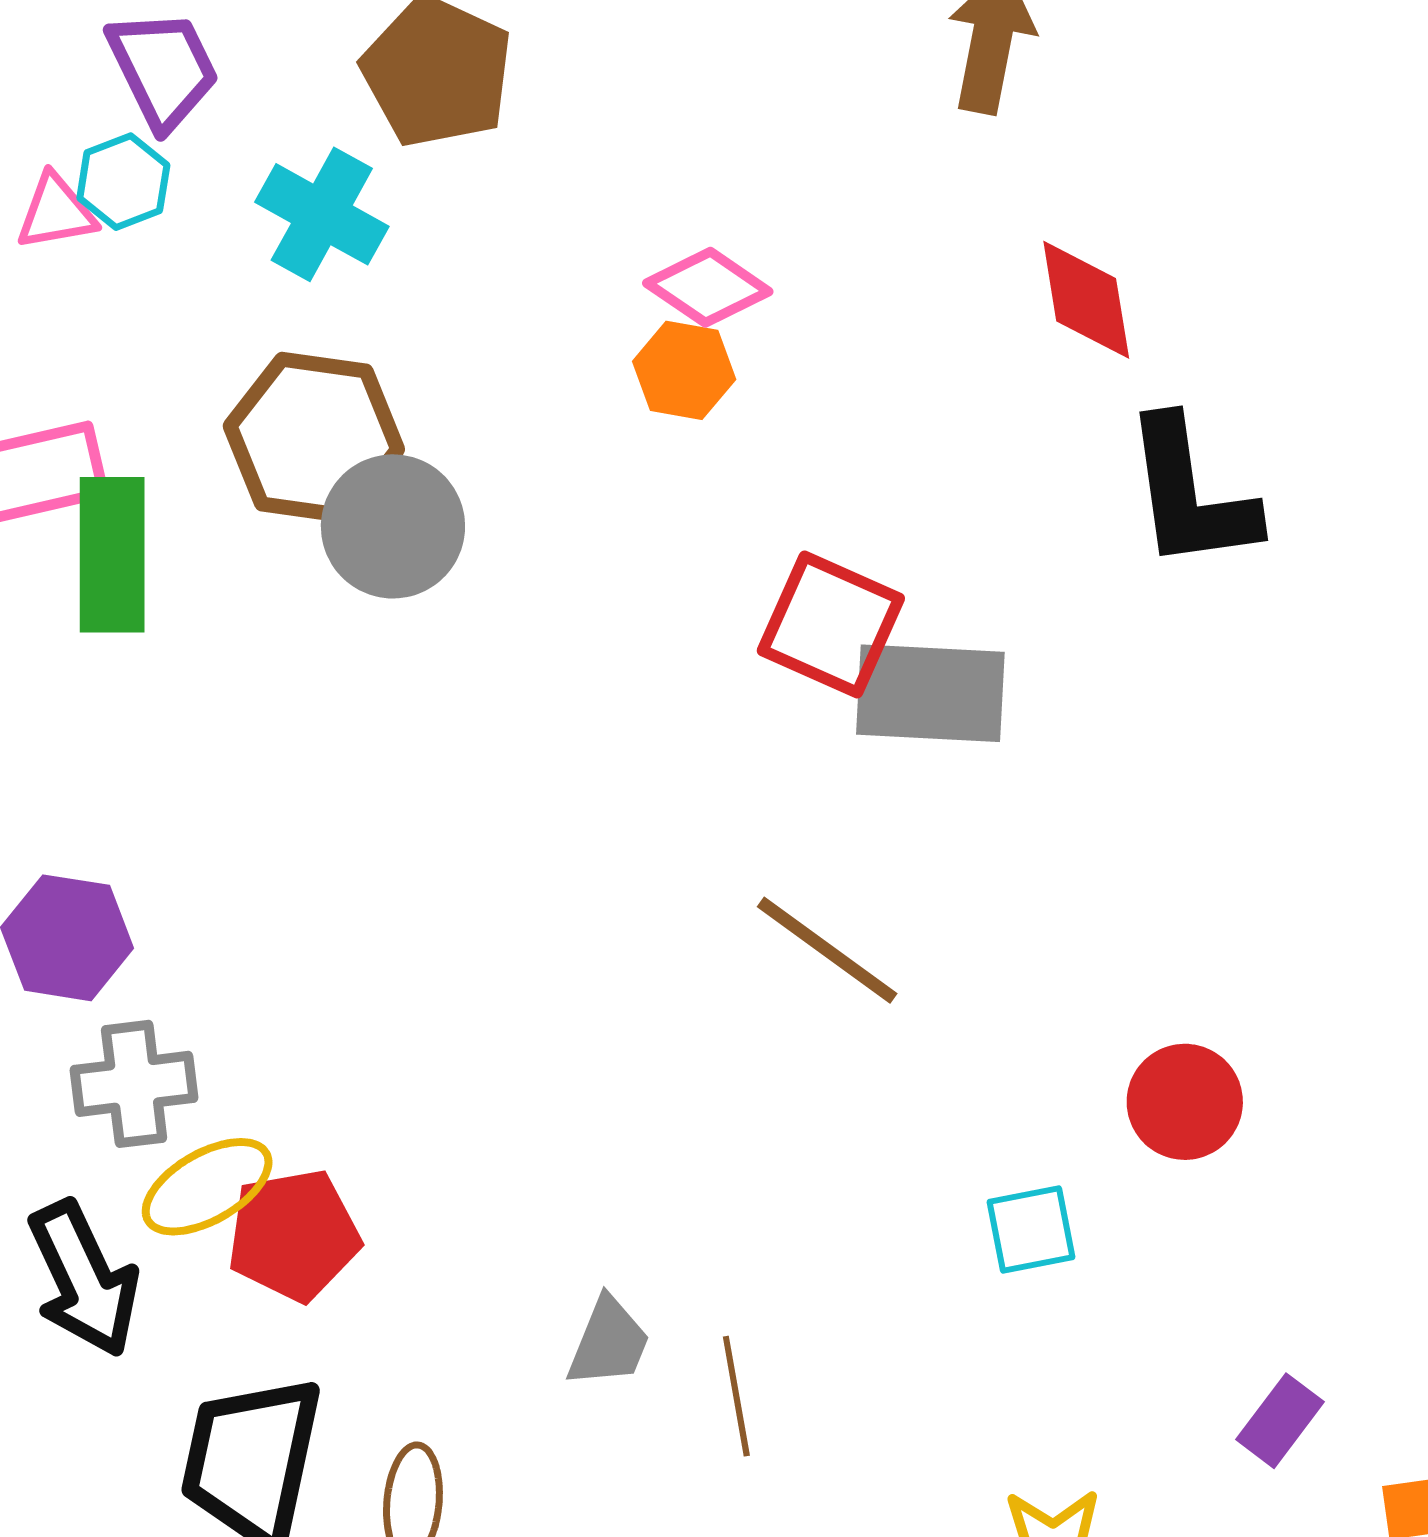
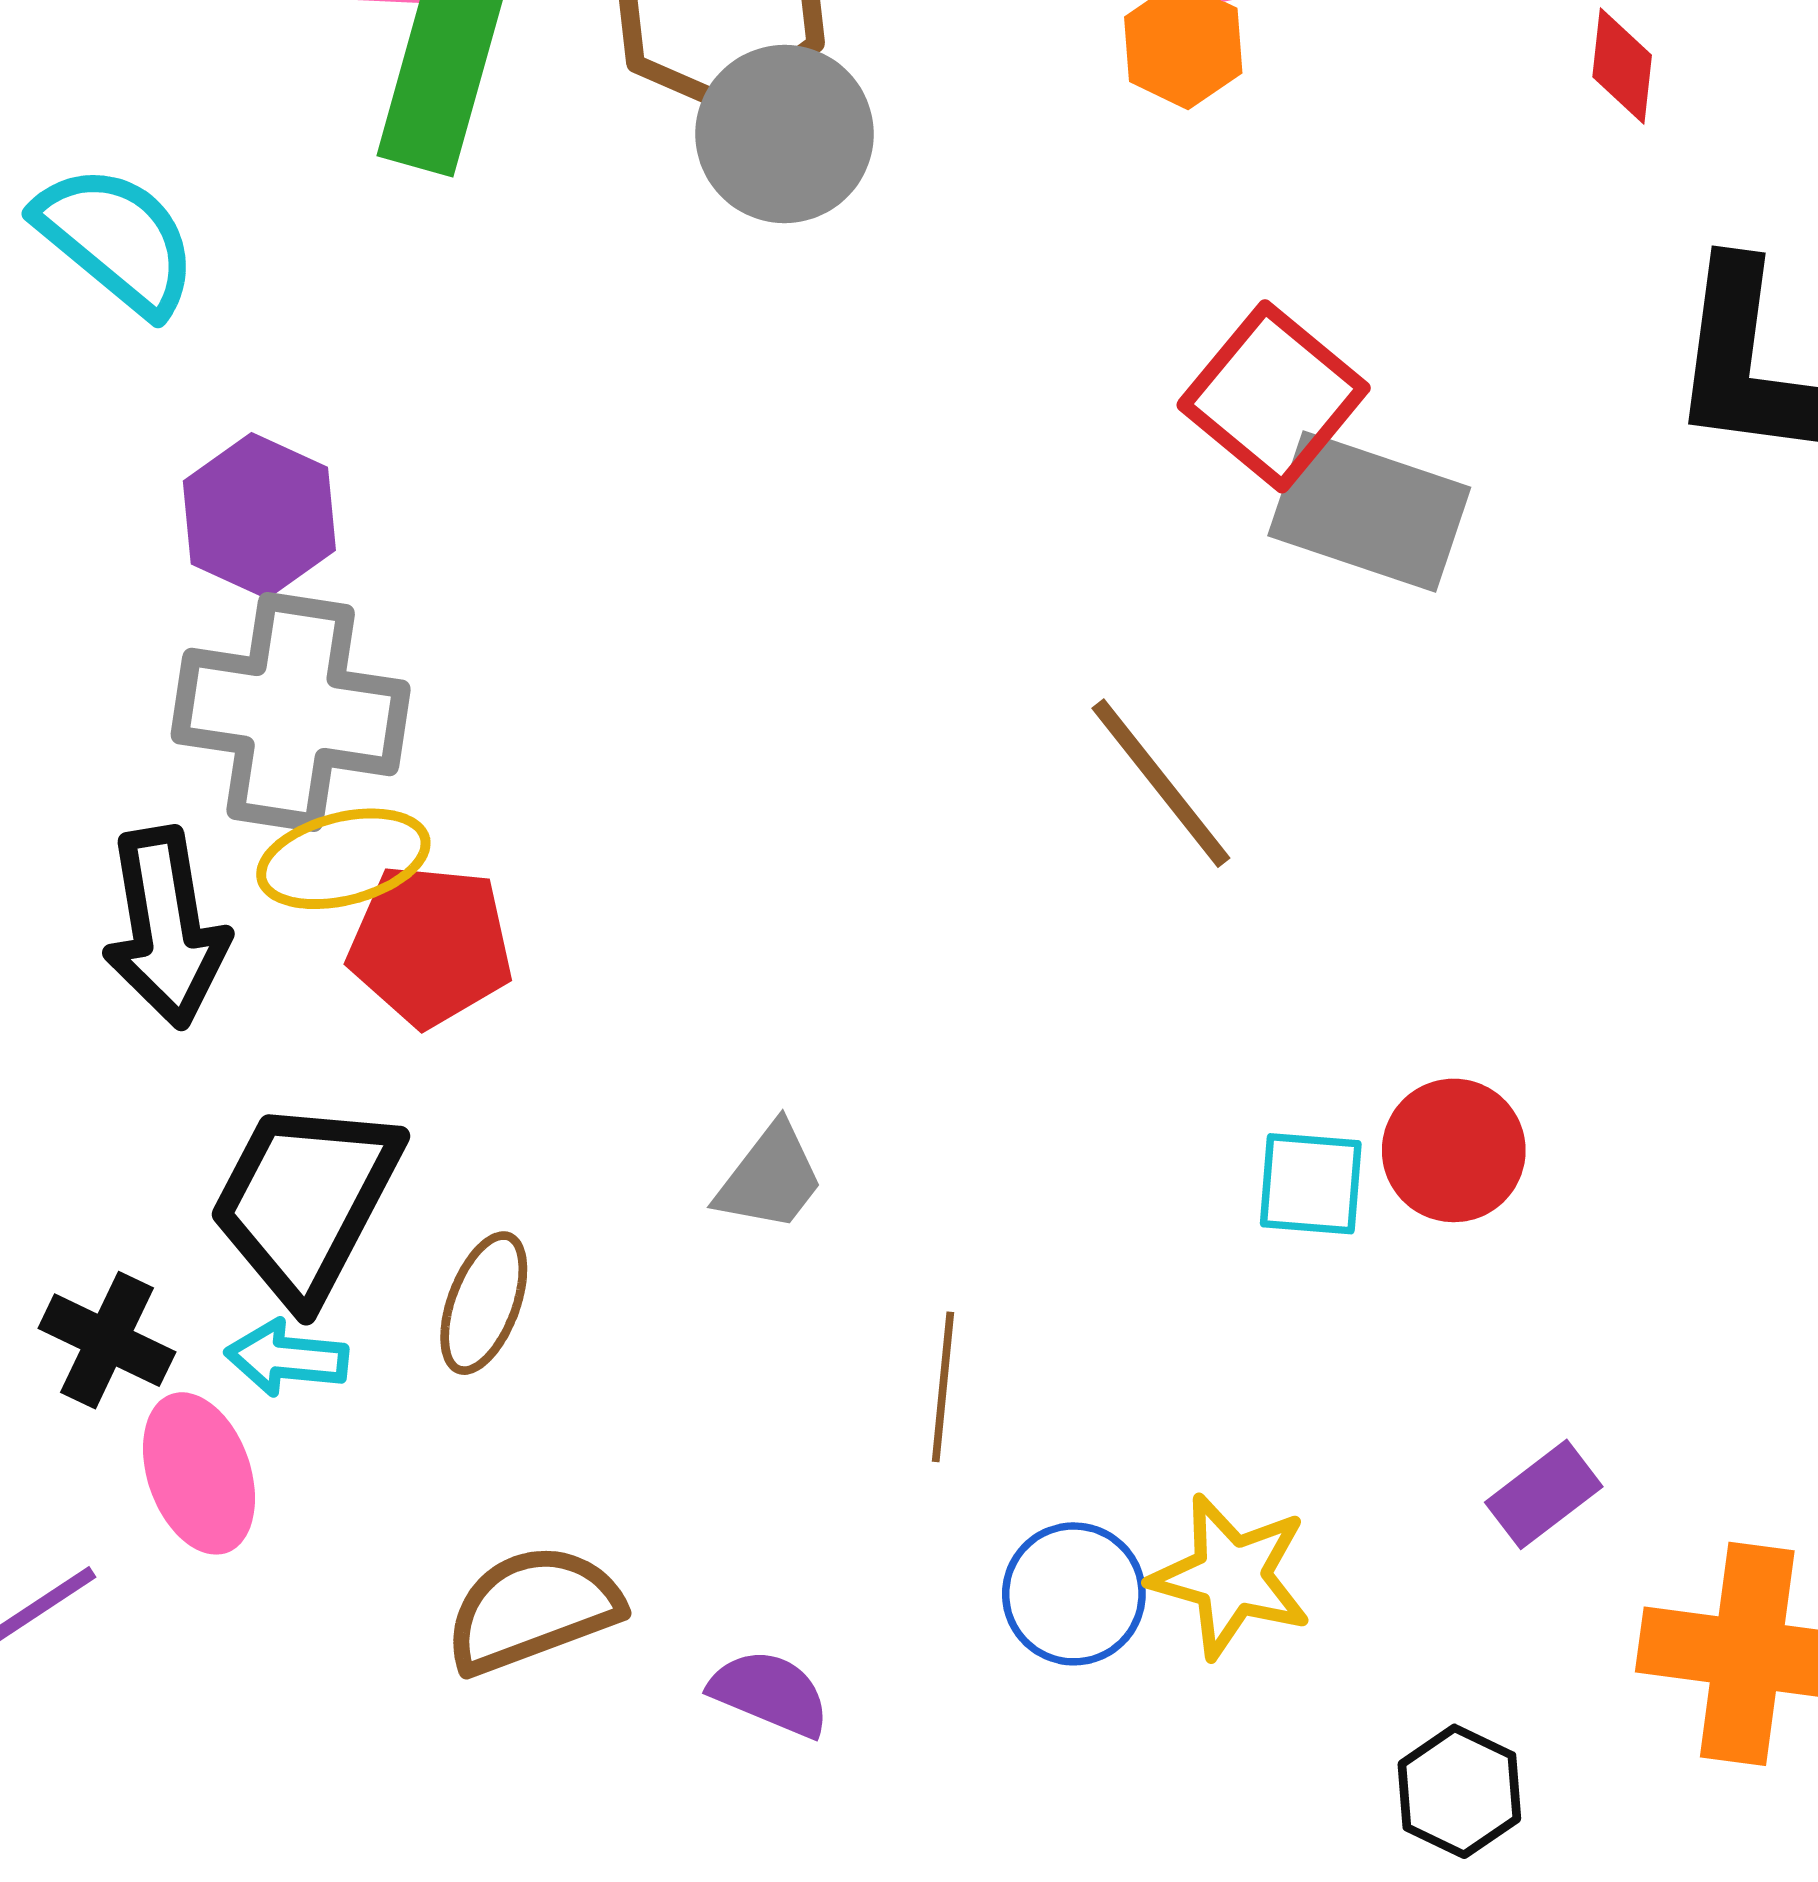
red diamond: (1086, 300) -> (1622, 66), moved, size x0.7
gray cross: (134, 1084) -> (291, 712), size x1.5
red circle: (1185, 1102) -> (1454, 1150), moved
brown line: (736, 1396) -> (943, 1387), moved

